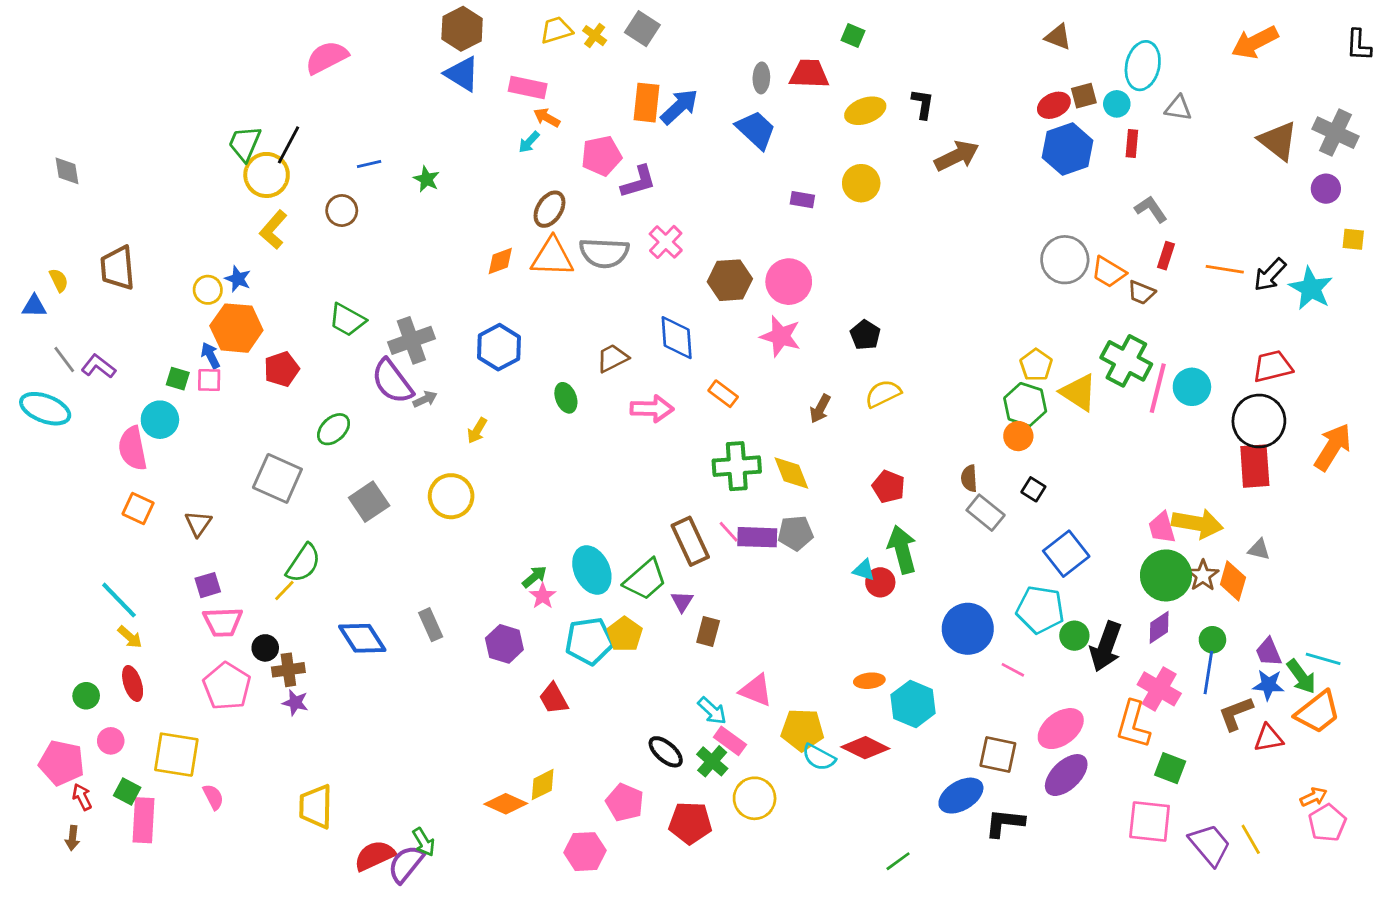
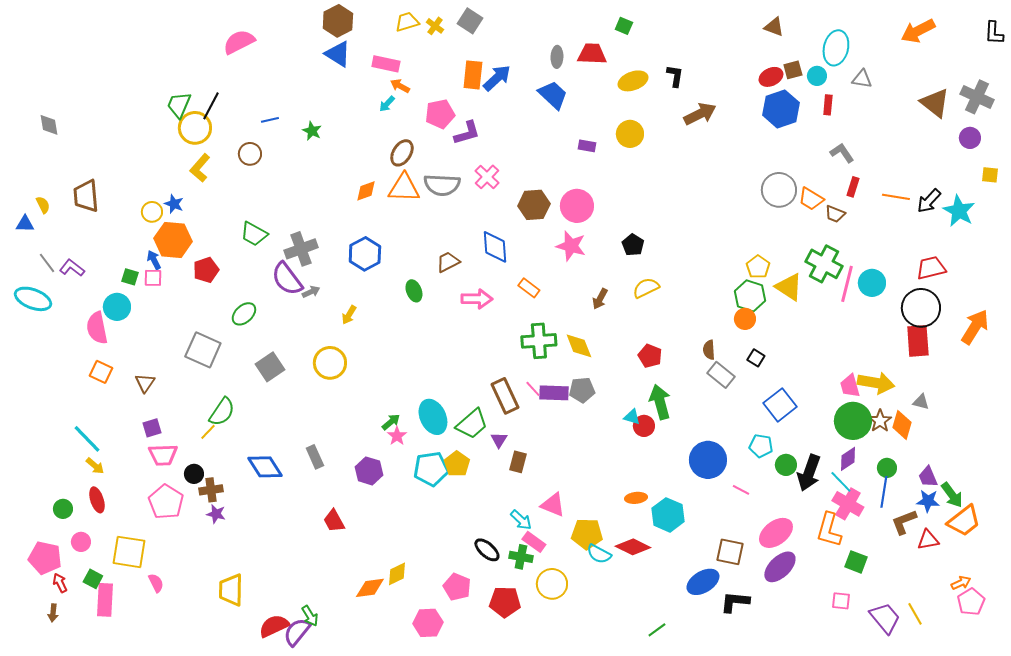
cyan pentagon: (1040, 610) -> (761, 446), size x0.7
cyan line: (1323, 659) -> (841, 482), moved, turned 30
red trapezoid: (554, 698) -> (334, 521), moved
green cross: (712, 761) -> (521, 557), turned -30
orange diamond: (506, 804) -> (370, 588), turned -32
pink square: (1150, 822) -> (841, 601), size x0.6

